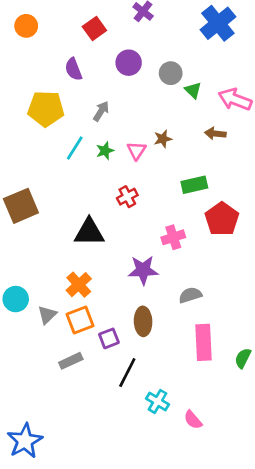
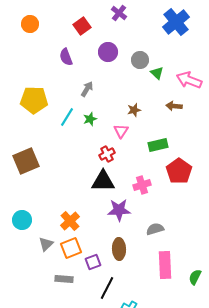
yellow pentagon: (46, 109) -> (34, 100), moved
pink triangle: (136, 151) -> (121, 131), moved
black triangle: (89, 232) -> (103, 181), moved
cyan circle: (16, 299) -> (22, 220), moved
gray rectangle: (71, 361) -> (64, 279), turned 30

